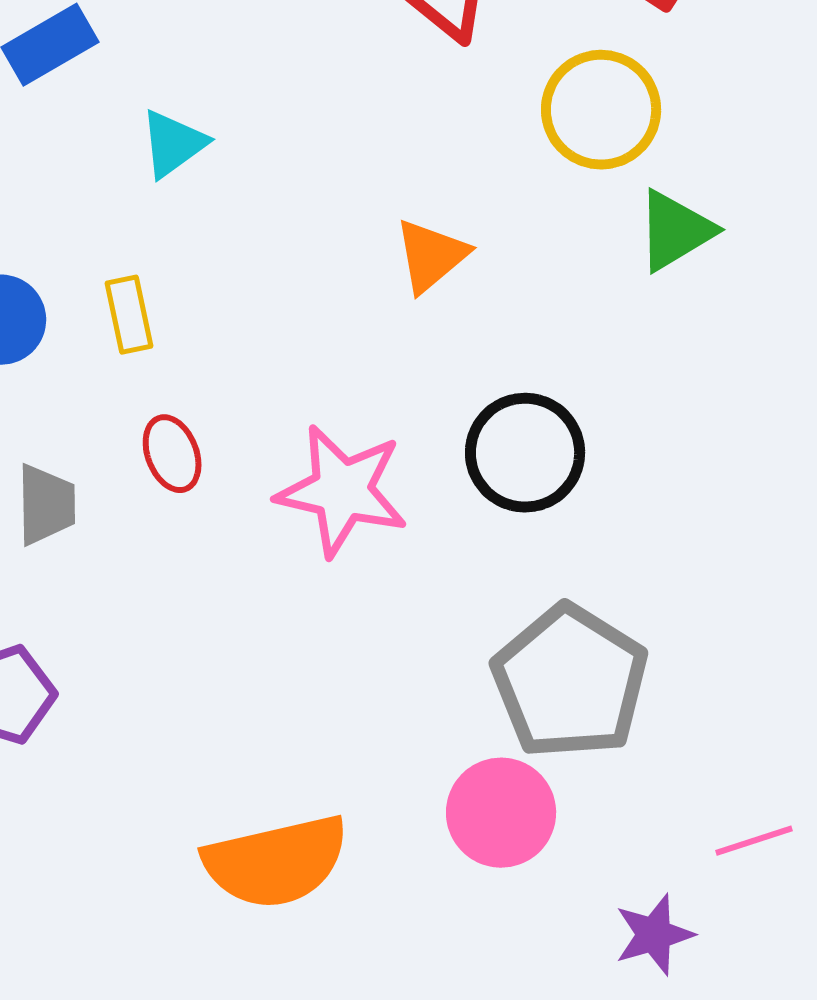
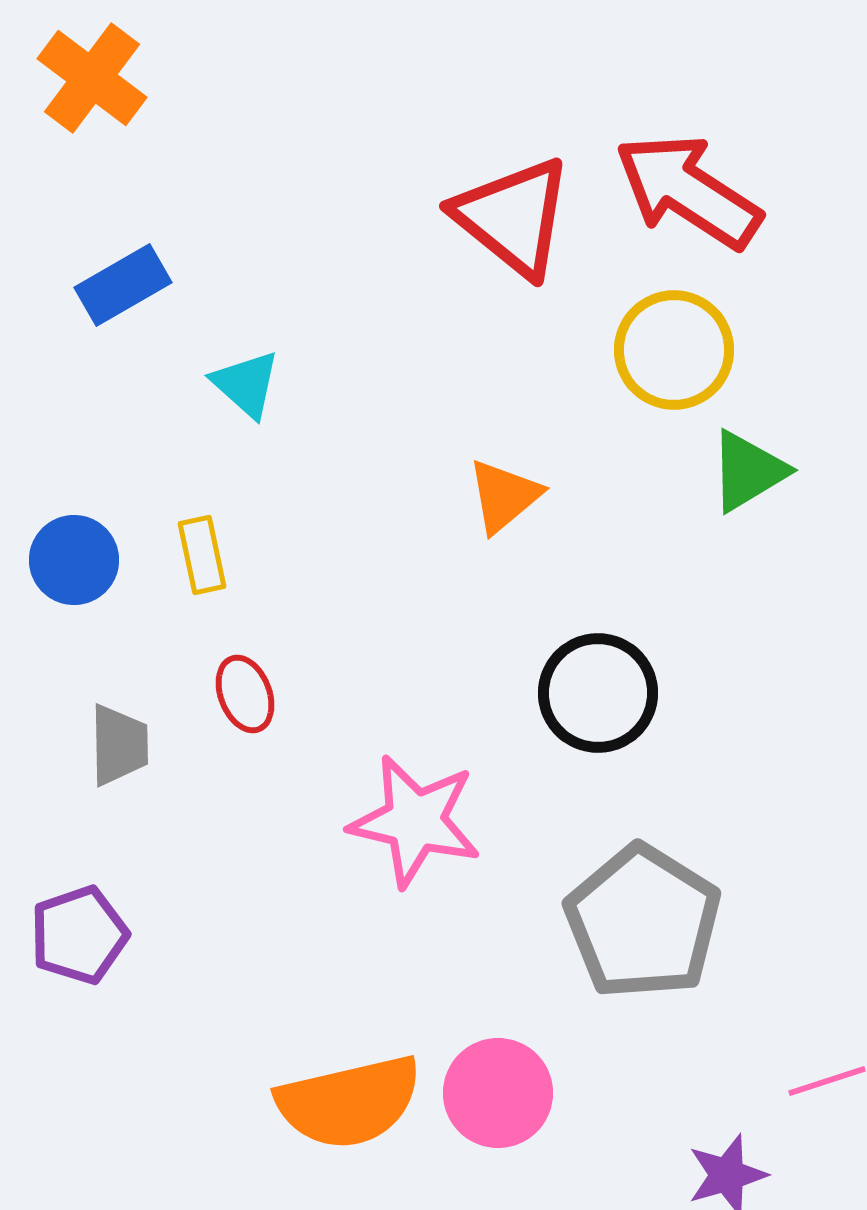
cyan triangle: (173, 144) -> (246, 384), turned -42
pink star: (342, 491) -> (415, 821), moved
pink circle: (501, 813) -> (498, 1093), moved

